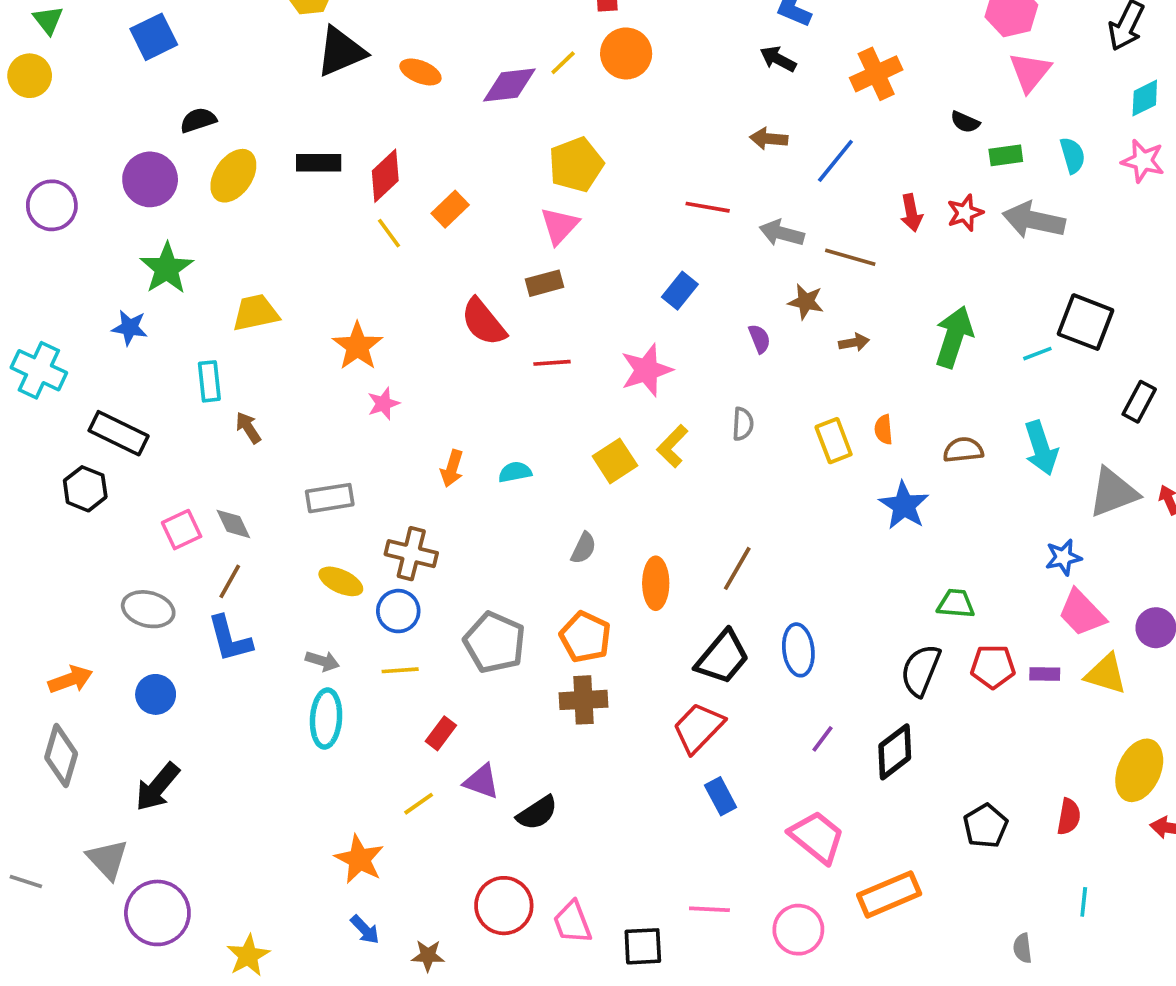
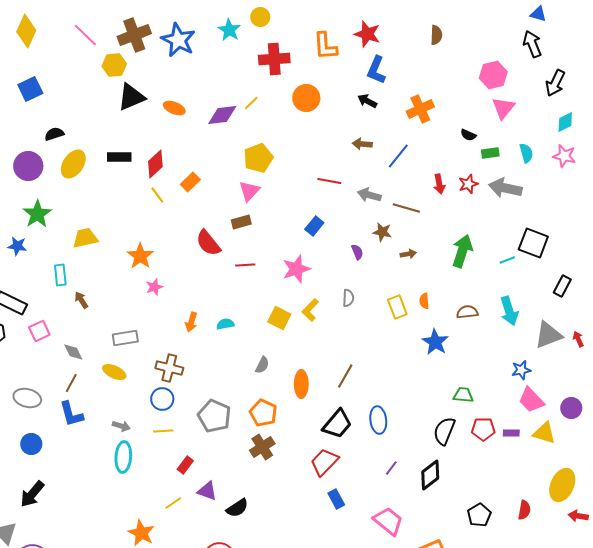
orange circle: (626, 53) -> (306, 98), moved
yellow square: (615, 461) -> (279, 318), turned -30
pink square: (182, 530) -> (39, 331), moved
yellow ellipse: (341, 581) -> (114, 372), moved
brown cross: (583, 700) -> (262, 447), turned -30

